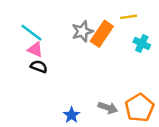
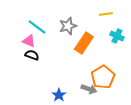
cyan line: (32, 33) -> (37, 27), moved
orange rectangle: (102, 34) -> (84, 43), moved
orange pentagon: (139, 108) -> (103, 77), moved

